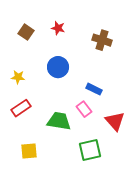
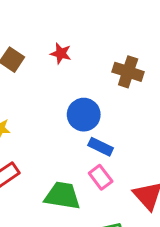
blue circle: (58, 67) -> (84, 115), moved
blue rectangle: (94, 89) -> (101, 147), moved

